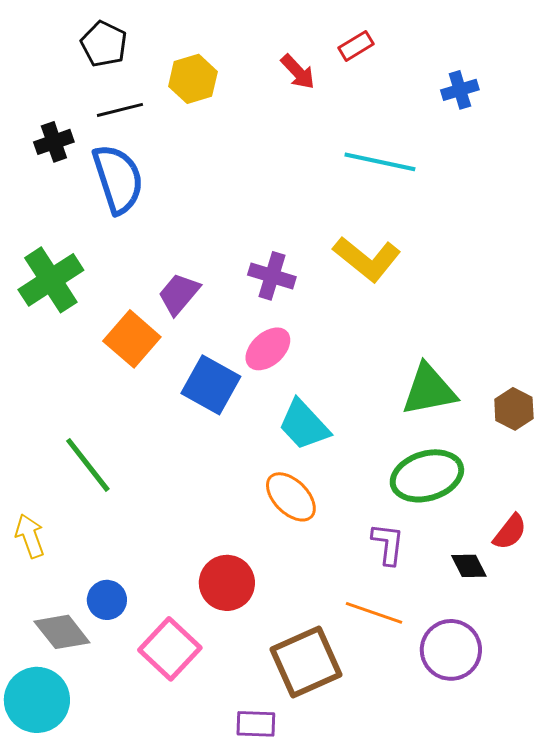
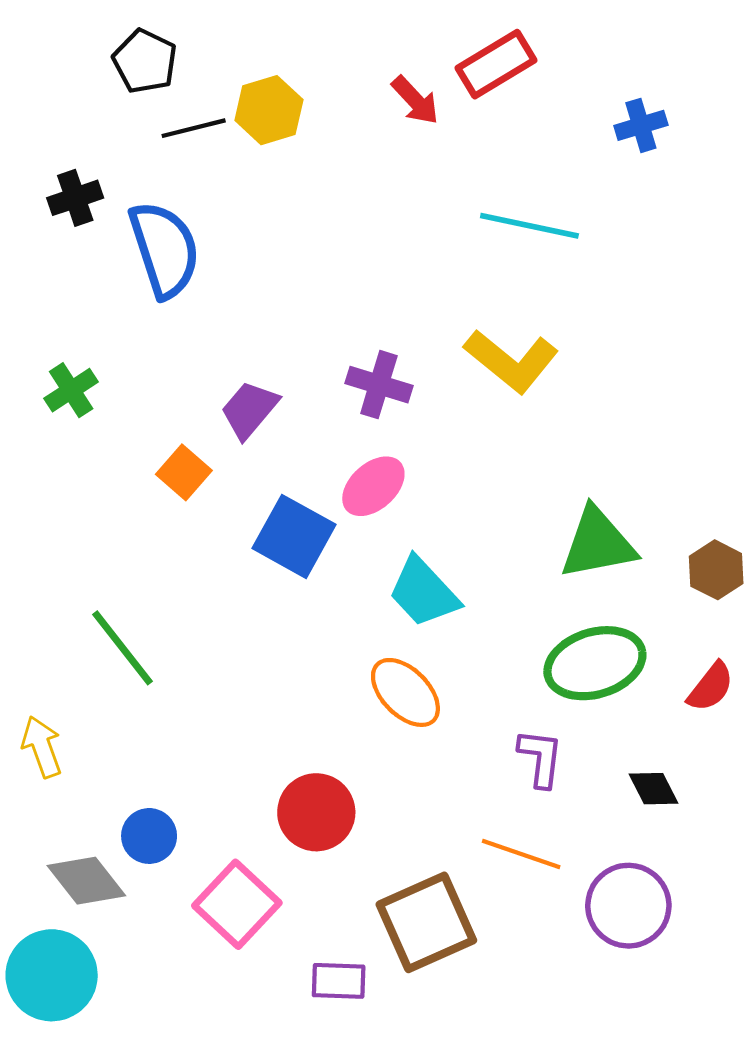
red rectangle: (356, 46) -> (496, 64), size x1.6
black line: (120, 110) -> (194, 128), moved
green cross: (51, 280) -> (71, 390), size x0.6
orange square: (132, 339) -> (184, 472), size x0.7
red semicircle: (510, 532) -> (711, 687), moved
purple rectangle: (256, 724) -> (339, 981), moved

